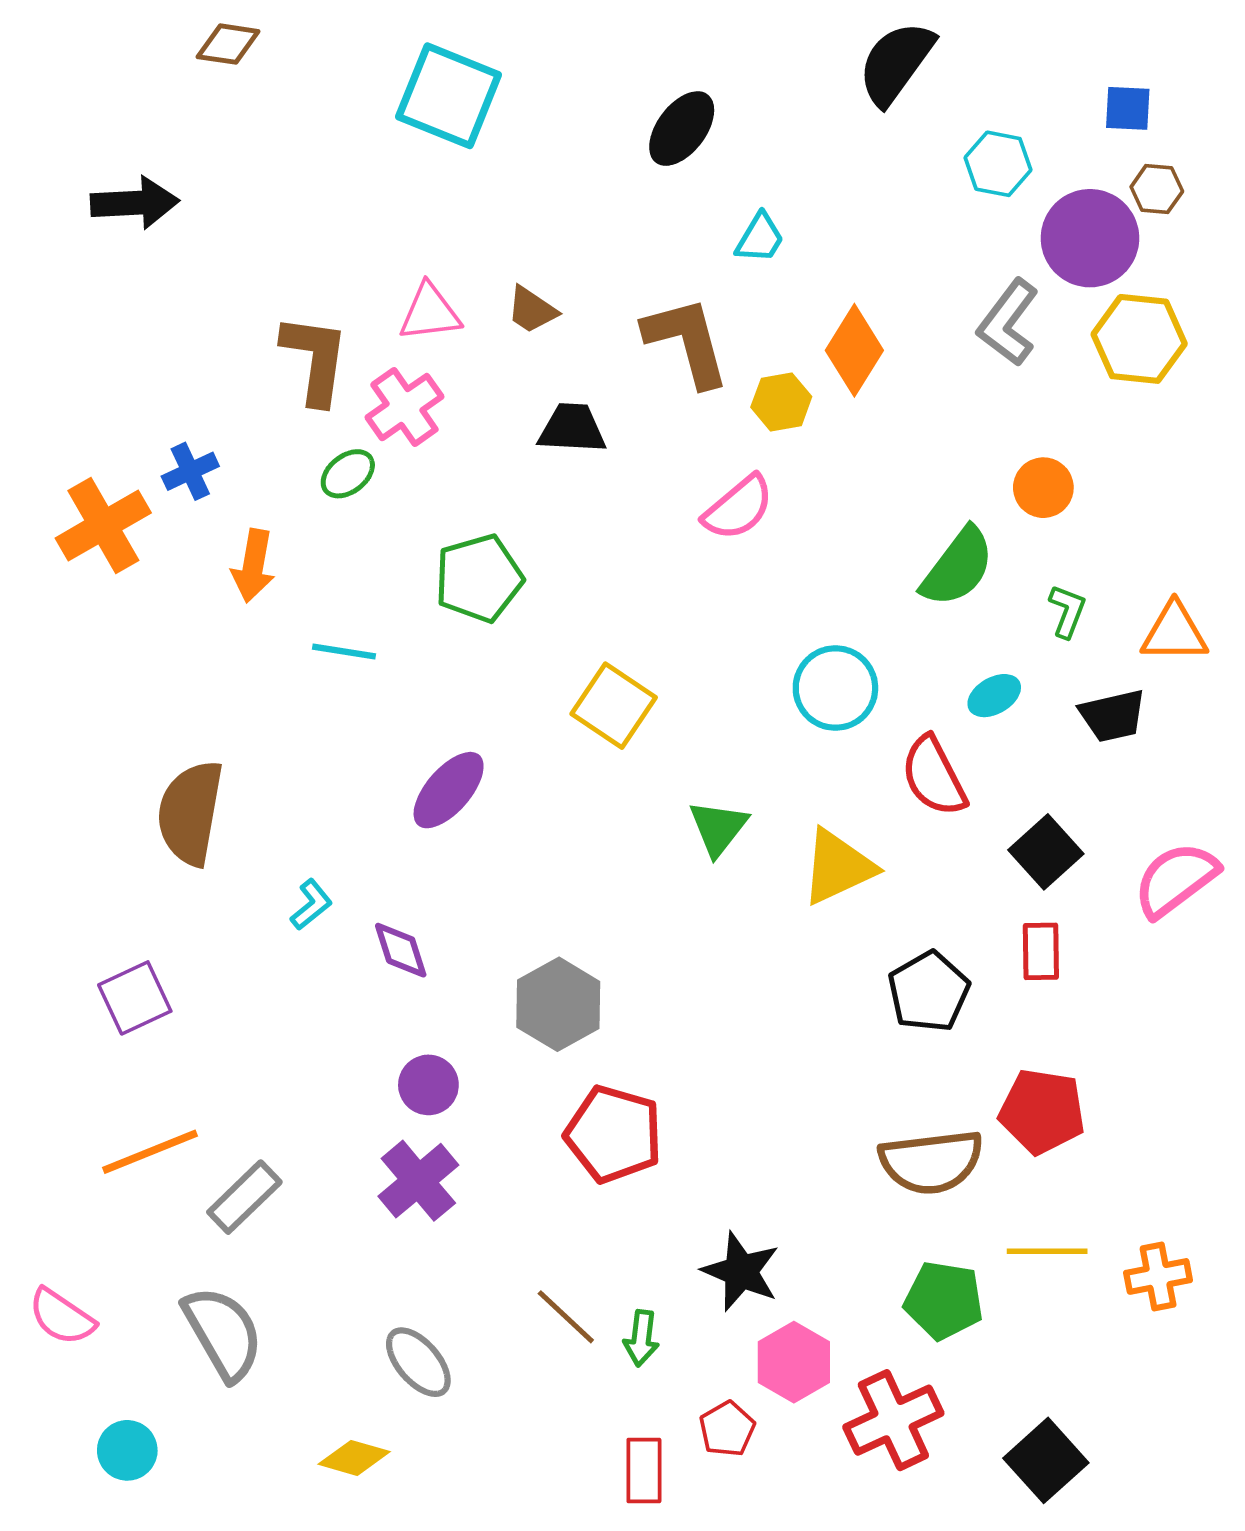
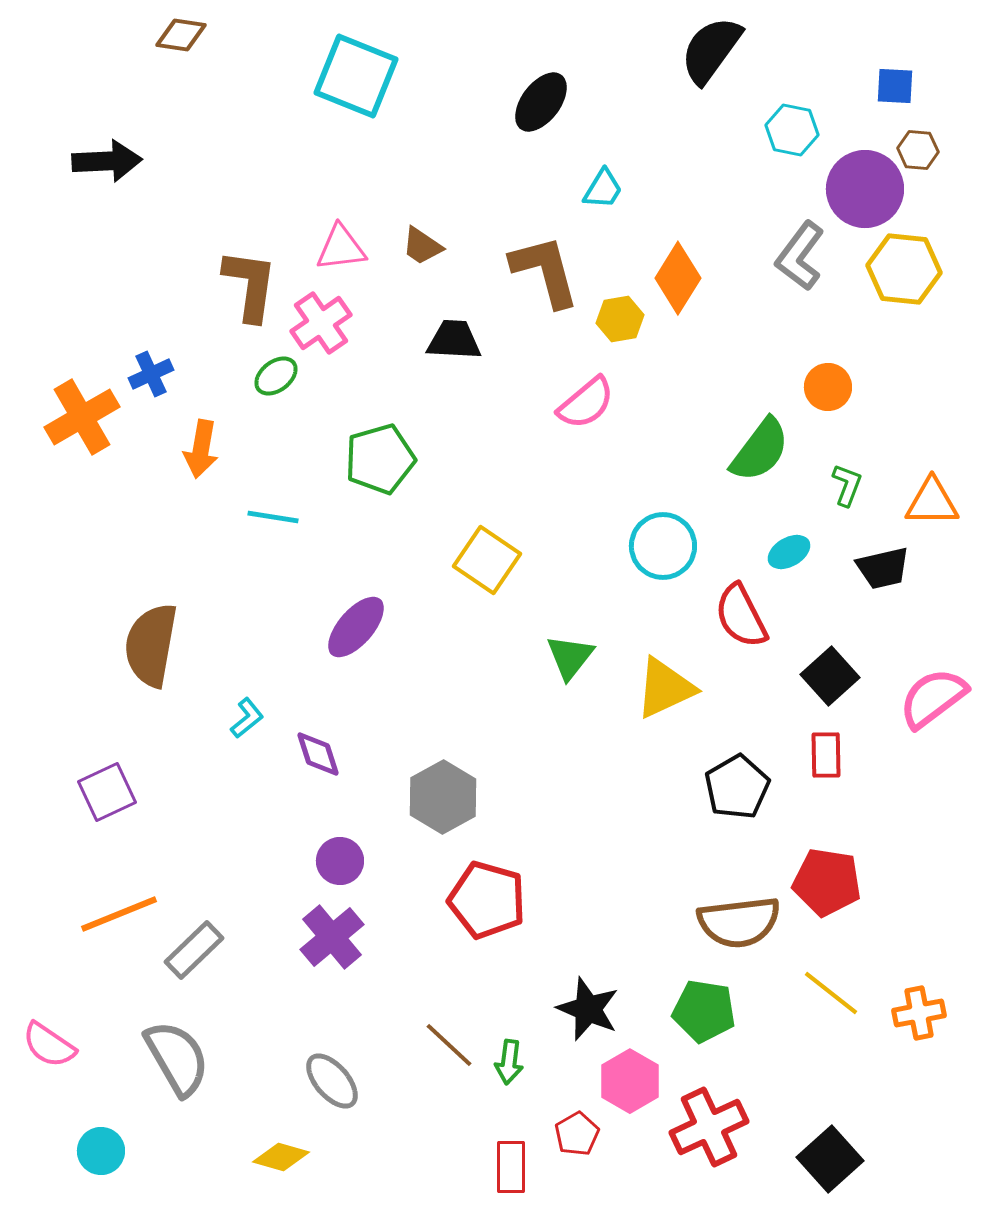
yellow line: (1047, 1251) -> (831, 993), turned 38
green pentagon: (944, 1300) -> (704, 1011), moved

